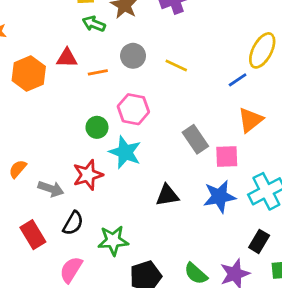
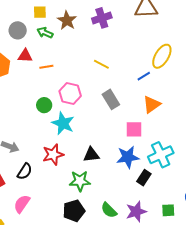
gray circle: (133, 56) -> (18, 30), moved
gray rectangle: (195, 139) -> (111, 99), moved
red star: (88, 175) -> (53, 154), moved
green star: (113, 241) -> (80, 181), moved
black rectangle: (259, 241) -> (144, 178), moved

